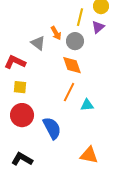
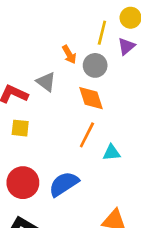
gray triangle: (38, 43) -> (46, 82), moved
red circle: (22, 115) -> (23, 183), moved
blue semicircle: (52, 128) -> (64, 184), turned -95

